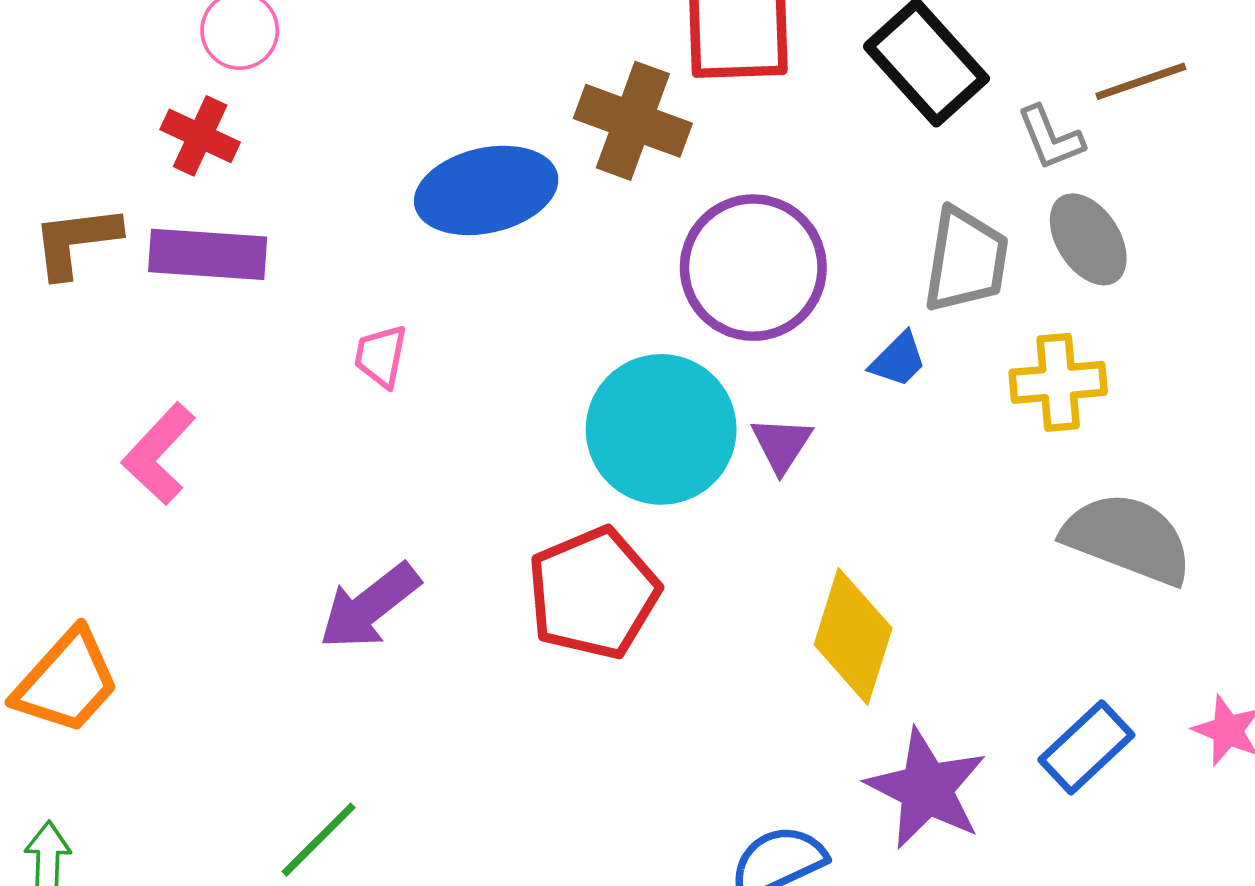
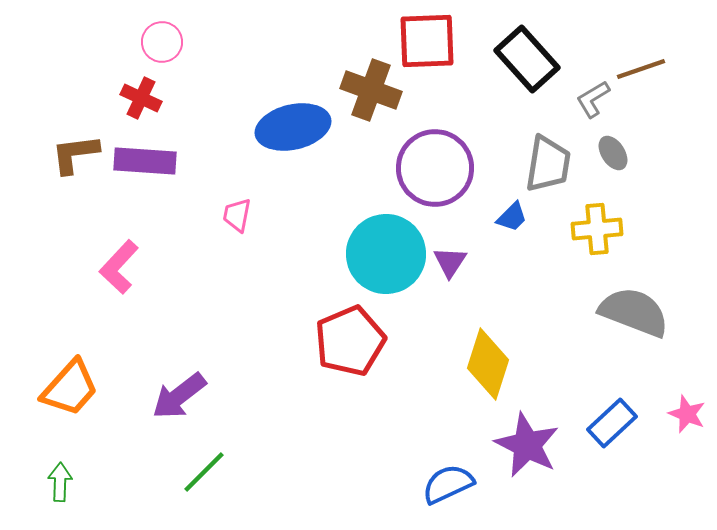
gray L-shape: (1051, 138) -> (593, 99), turned 81
gray ellipse: (1088, 239) -> (613, 153), size x0.7
purple arrow: (369, 606) -> (179, 396), moved

